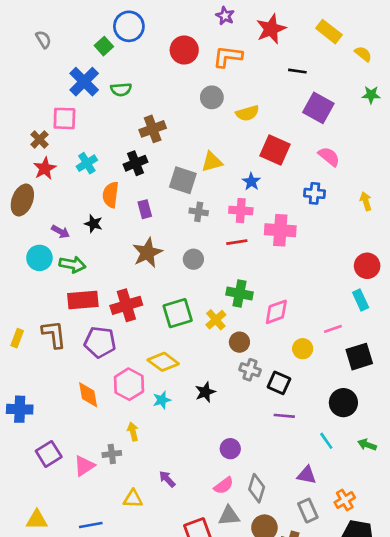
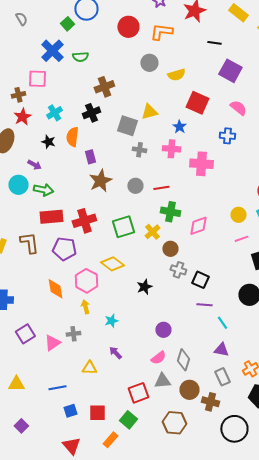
brown cross: (39, 139) -> (18, 95), turned 32
purple rectangle: (145, 209) -> (90, 157), moved
black star: (93, 224) -> (48, 142), moved
red line: (237, 242) -> (161, 188), moved
yellow circle: (303, 349) -> (238, 215), moved
cyan star: (162, 400) -> (111, 321), moved
yellow arrow: (133, 432) -> (85, 307), moved
cyan line: (326, 441) -> (222, 323), moved

